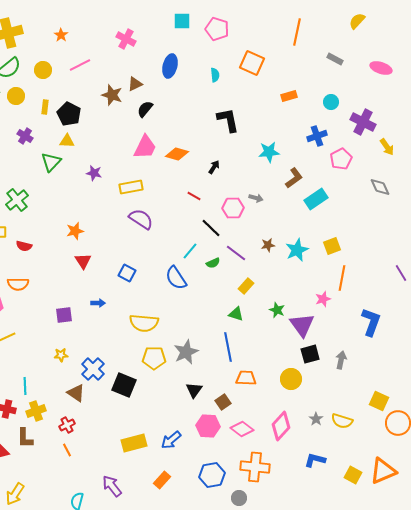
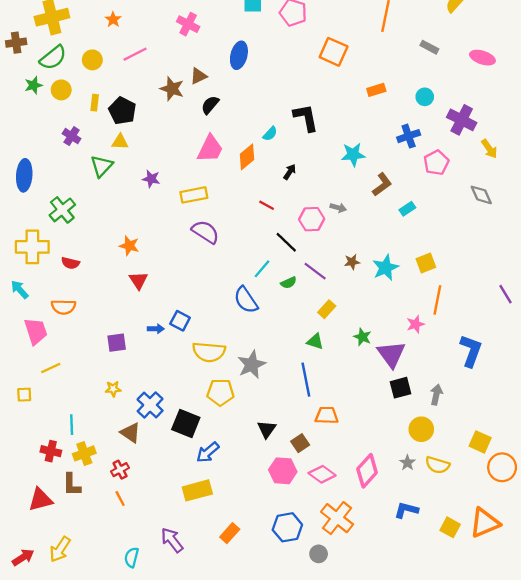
cyan semicircle: (215, 75) -> (270, 134), moved, turned 48
orange diamond: (177, 154) -> (247, 157), turned -55
cyan rectangle: (316, 199) -> (407, 209), size x0.6
orange star: (75, 231) -> (129, 246), turned 30
blue square: (127, 273) -> (180, 321), moved
gray star: (186, 352) -> (252, 365), moved
yellow circle: (291, 379) -> (421, 429), moved
blue arrow: (171, 440) -> (208, 452), moved
orange cross: (255, 467) -> (337, 518), turned 32

